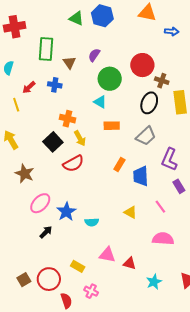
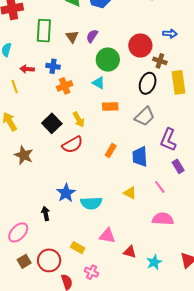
blue arrow: (172, 31) -> (170, 34), moved
brown triangle: (69, 63) -> (72, 37), moved
red arrow: (29, 87) -> (27, 69), turned 48
orange cross: (67, 119) -> (65, 86), moved, turned -35
orange rectangle: (119, 165) -> (111, 150), moved
pink ellipse: (40, 203) -> (18, 232), moved
cyan semicircle: (92, 222) -> (91, 203), size x1.5
black arrow: (46, 232) -> (46, 214), turned -56
red triangle: (130, 263) -> (130, 252), moved

